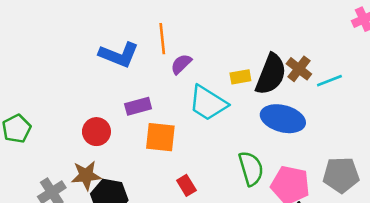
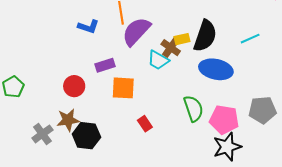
blue L-shape: (119, 55) -> (88, 27), size x0.7
purple semicircle: (181, 64) -> (136, 31), size x1.8
brown cross: (299, 69) -> (171, 48), moved
cyan trapezoid: (208, 103) -> (158, 60), size x0.7

